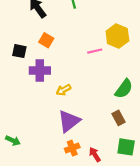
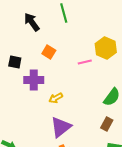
orange square: (46, 40) -> (49, 52), moved
brown rectangle: (119, 118) -> (107, 124), turned 56

